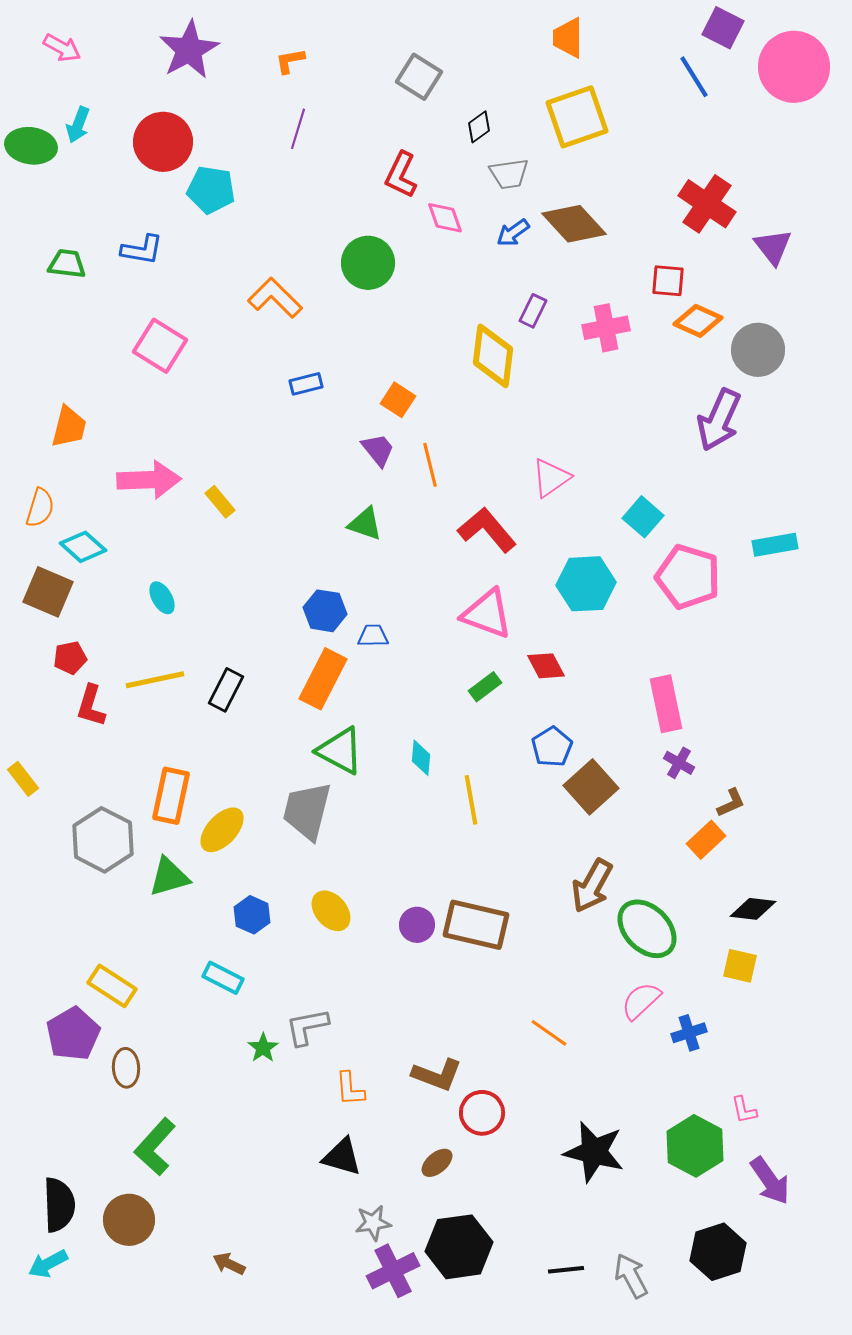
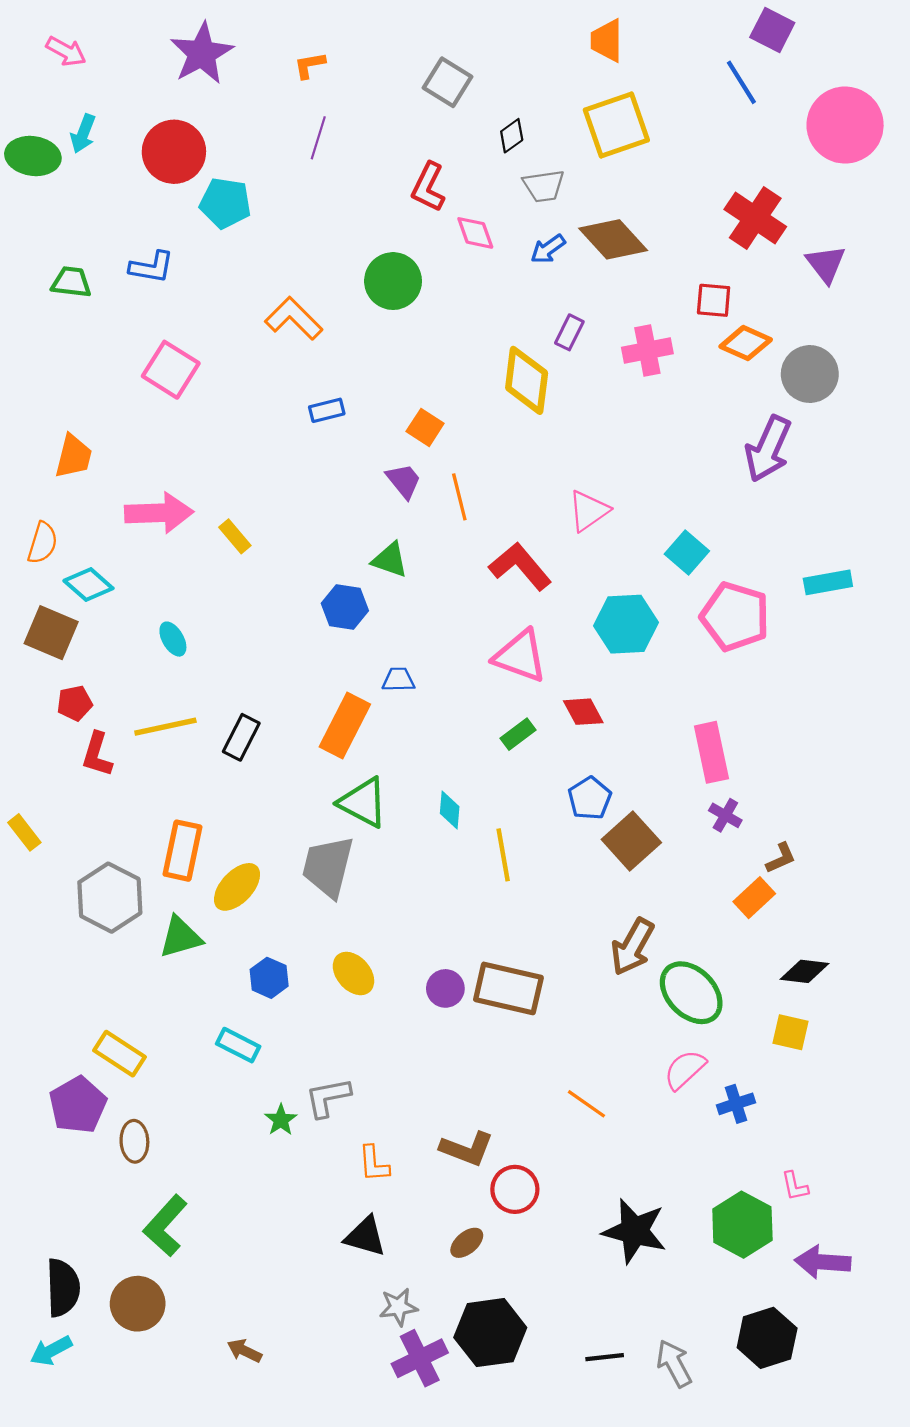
pink circle: (794, 67) -> (845, 125), moved
blue hexagon: (325, 611) -> (345, 607), moved
purple arrow: (770, 1181) -> (823, 1262), turned 129

